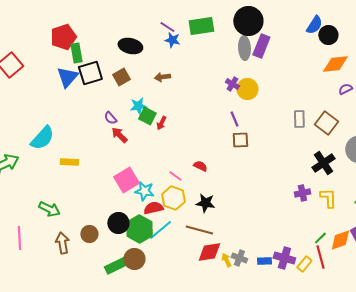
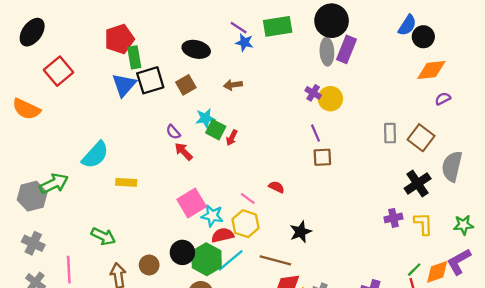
black star: (205, 203) -> (301, 232), moved, turned -30

